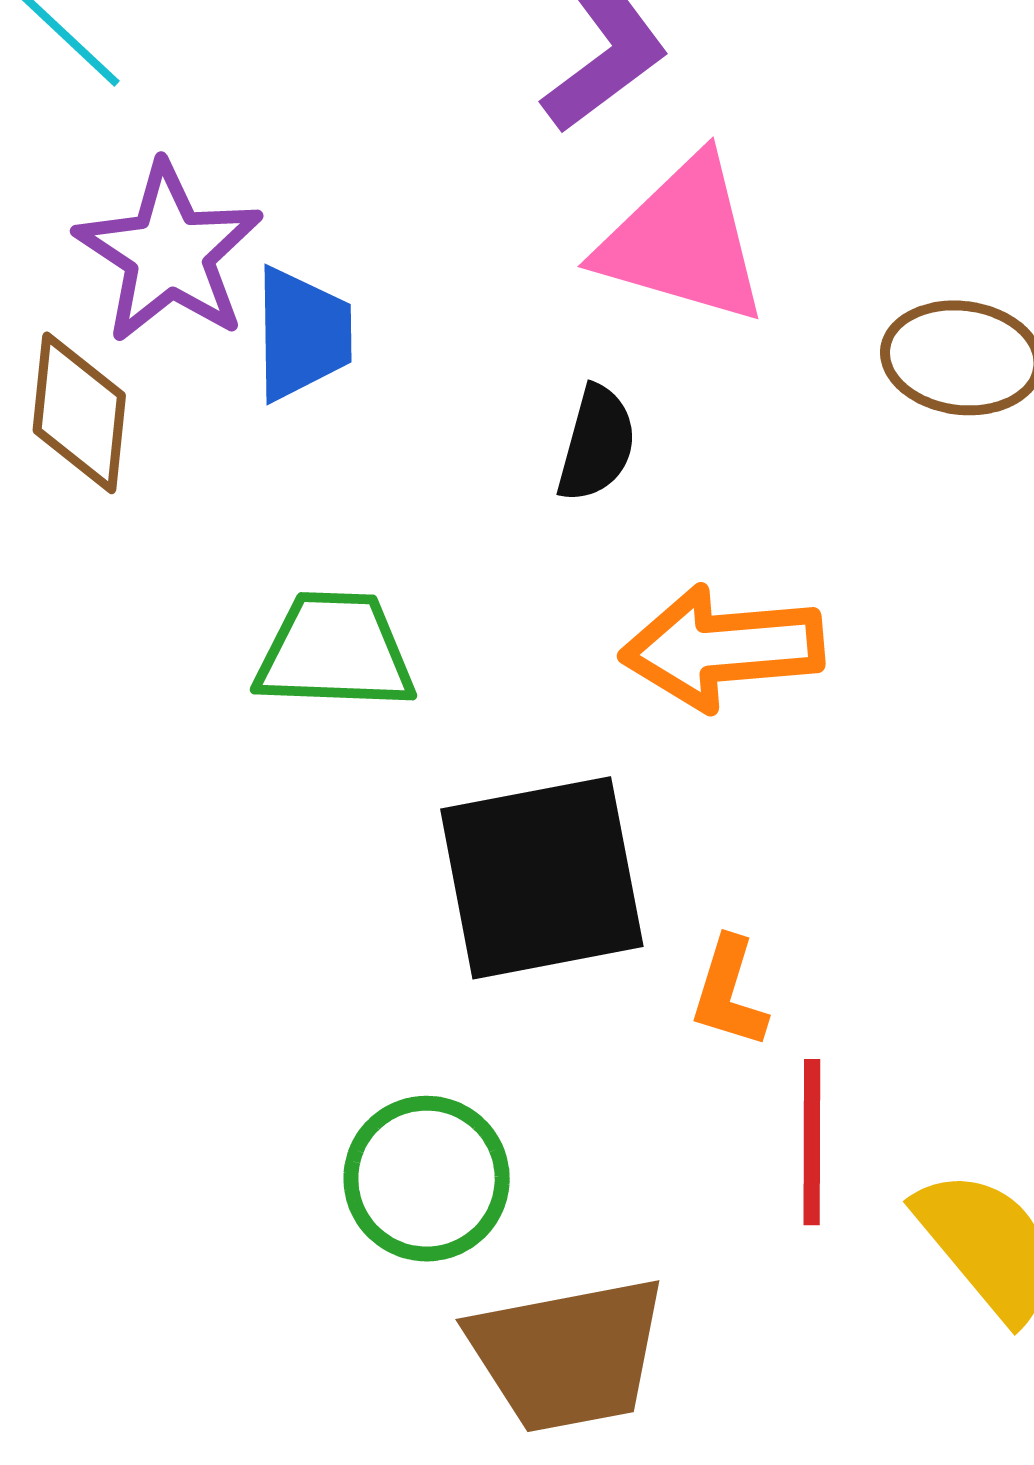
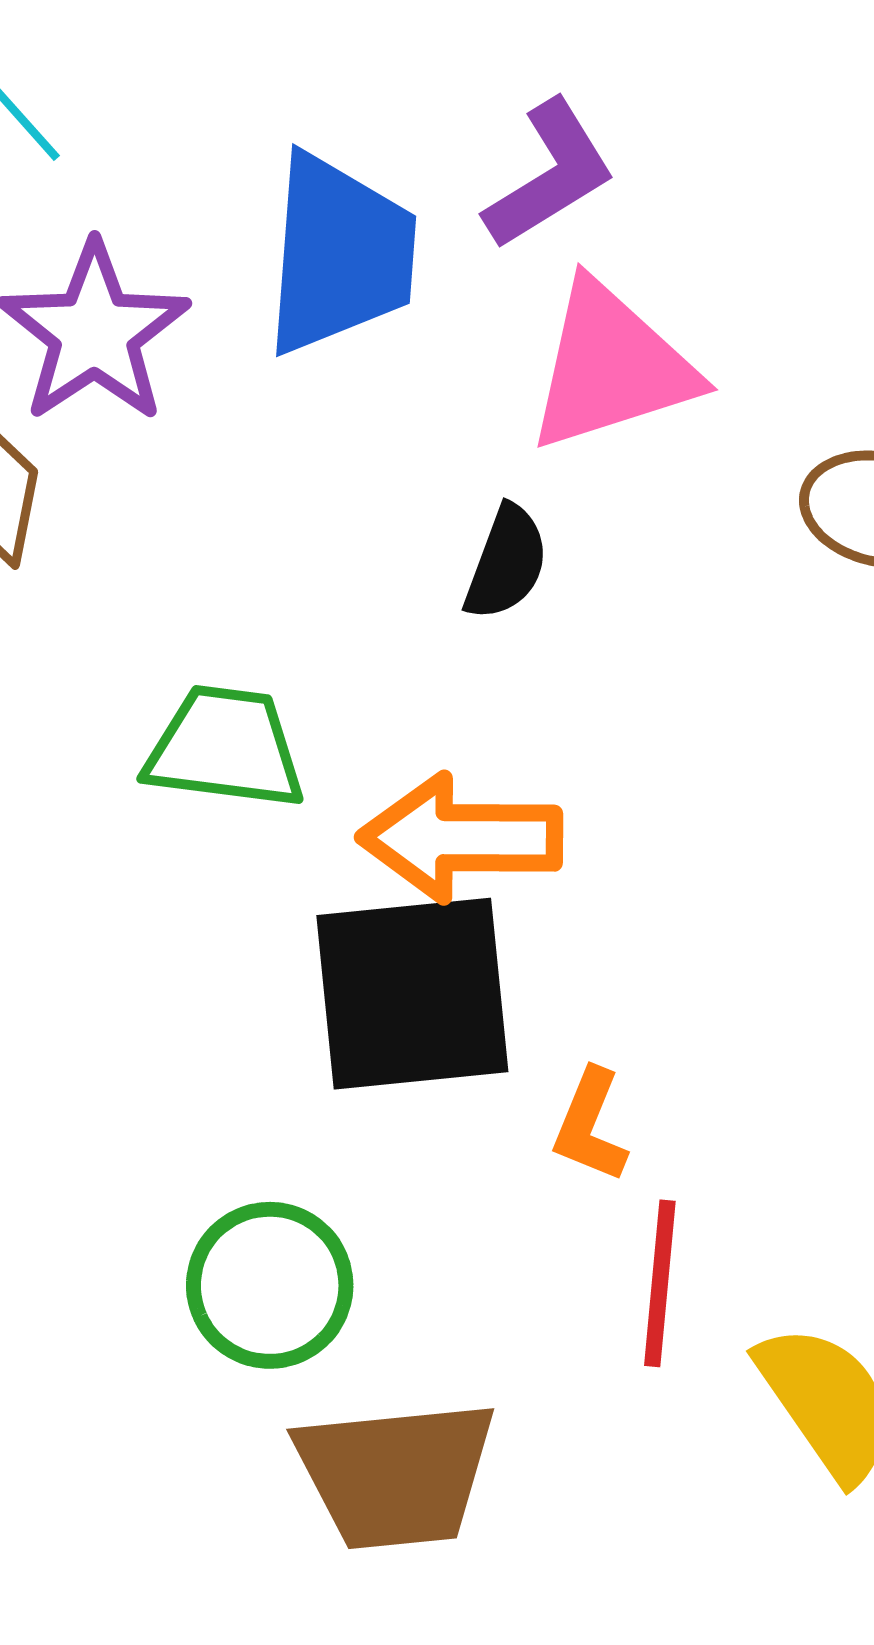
pink triangle: (683, 241) -> (611, 367), turned -39
blue trapezoid: (302, 334) -> (340, 254), moved, size x1.5
orange arrow: (722, 648) -> (461, 838), moved

